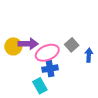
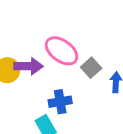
pink ellipse: (47, 53) -> (62, 51), moved, turned 60

